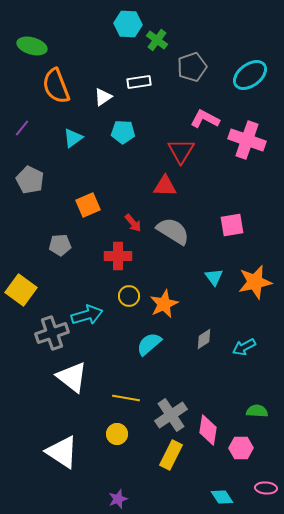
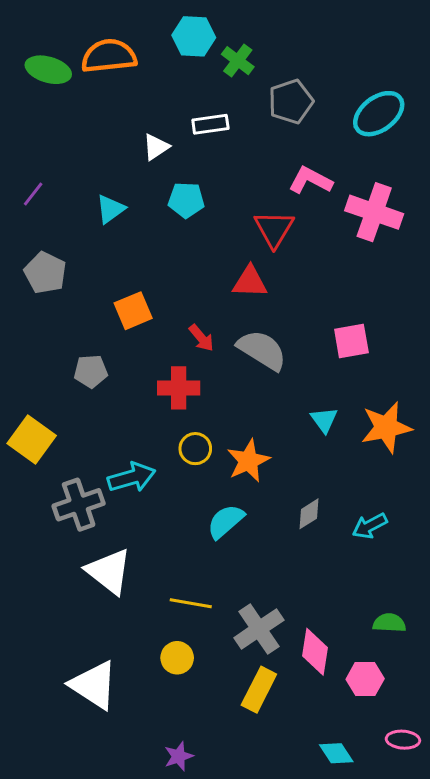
orange semicircle: (56, 86) -> (109, 56), moved, turned 105

